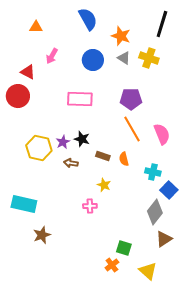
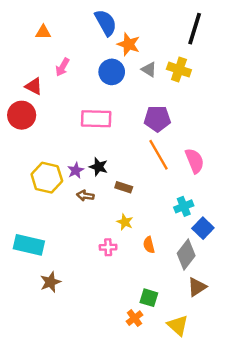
orange star: (121, 36) -> (129, 44), moved
orange semicircle: (124, 159) -> (149, 245), moved
cyan cross: (153, 172) -> (184, 206), turned -35

